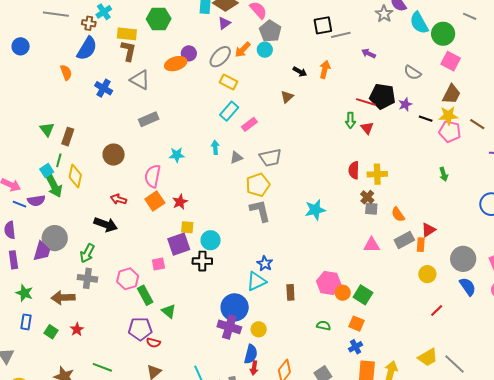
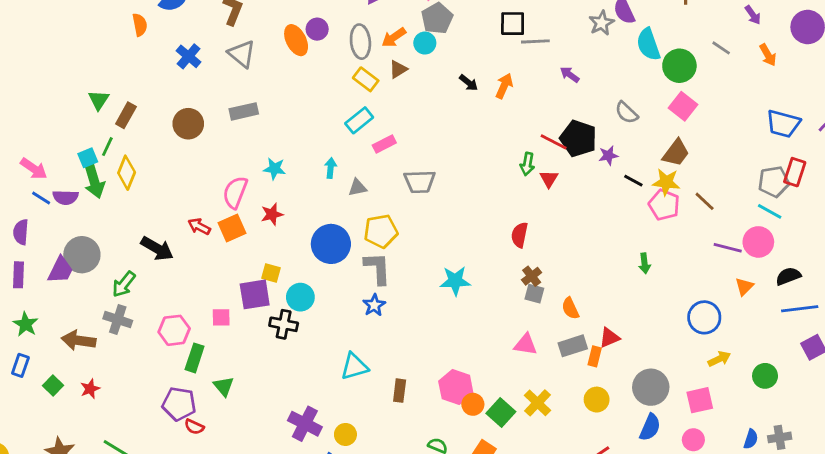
gray ellipse: (220, 57) -> (360, 42), turned -60
orange ellipse: (176, 64) -> (296, 40), turned 70
brown triangle: (287, 97) -> (398, 69), moved
brown circle: (114, 155) -> (188, 124), moved
gray trapezoid: (270, 158) -> (420, 182), moved
yellow cross: (377, 174) -> (538, 403), moved, turned 36
red arrow: (119, 199) -> (199, 226), moved
red star: (180, 202) -> (272, 214), moved
blue star: (265, 264) -> (374, 305), moved
blue semicircle: (468, 287) -> (650, 427), turned 48
green rectangle: (145, 295) -> (195, 358), turned 36
blue circle: (235, 307) -> (331, 244), moved

